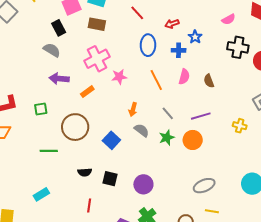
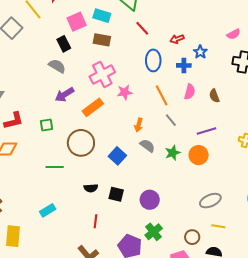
purple arrow: (59, 79) -> (65, 95), turned -36
orange rectangle: (87, 92) -> (93, 107), size x1.5
gray line: (168, 113) -> (171, 120), moved

